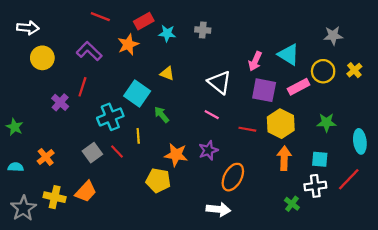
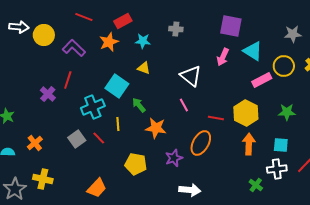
cyan star: (167, 33) -> (143, 41), moved
yellow circle: (42, 58) -> (44, 35), moved
purple square: (264, 90) -> (231, 26), moved
pink line: (212, 115) -> (184, 105), turned 32
purple star: (208, 150) -> (174, 158), moved
orange star: (176, 155) -> (156, 128), moved
orange ellipse: (233, 177) -> (201, 143), moved
orange trapezoid: (86, 192) -> (97, 188), moved

